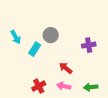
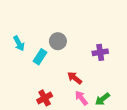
pink arrow: (64, 86) -> (81, 98), moved, turned 40
green arrow: (91, 87) -> (102, 99), turned -32

